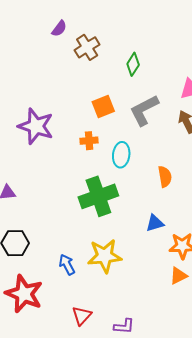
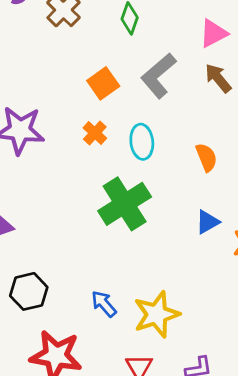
orange cross: (89, 141) -> (95, 133), turned -30
yellow star: (105, 256) -> (157, 314), moved

